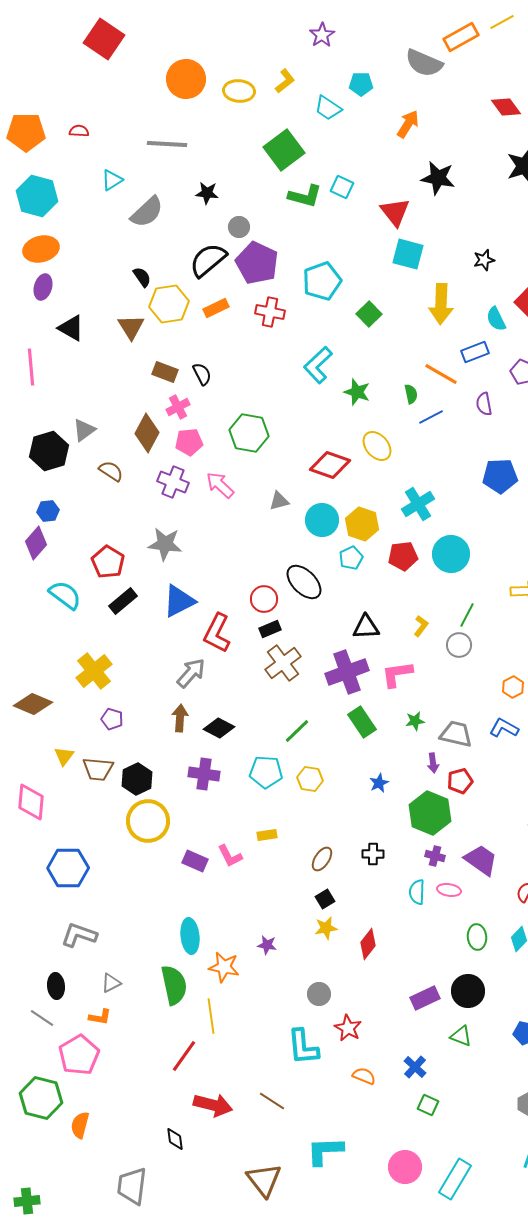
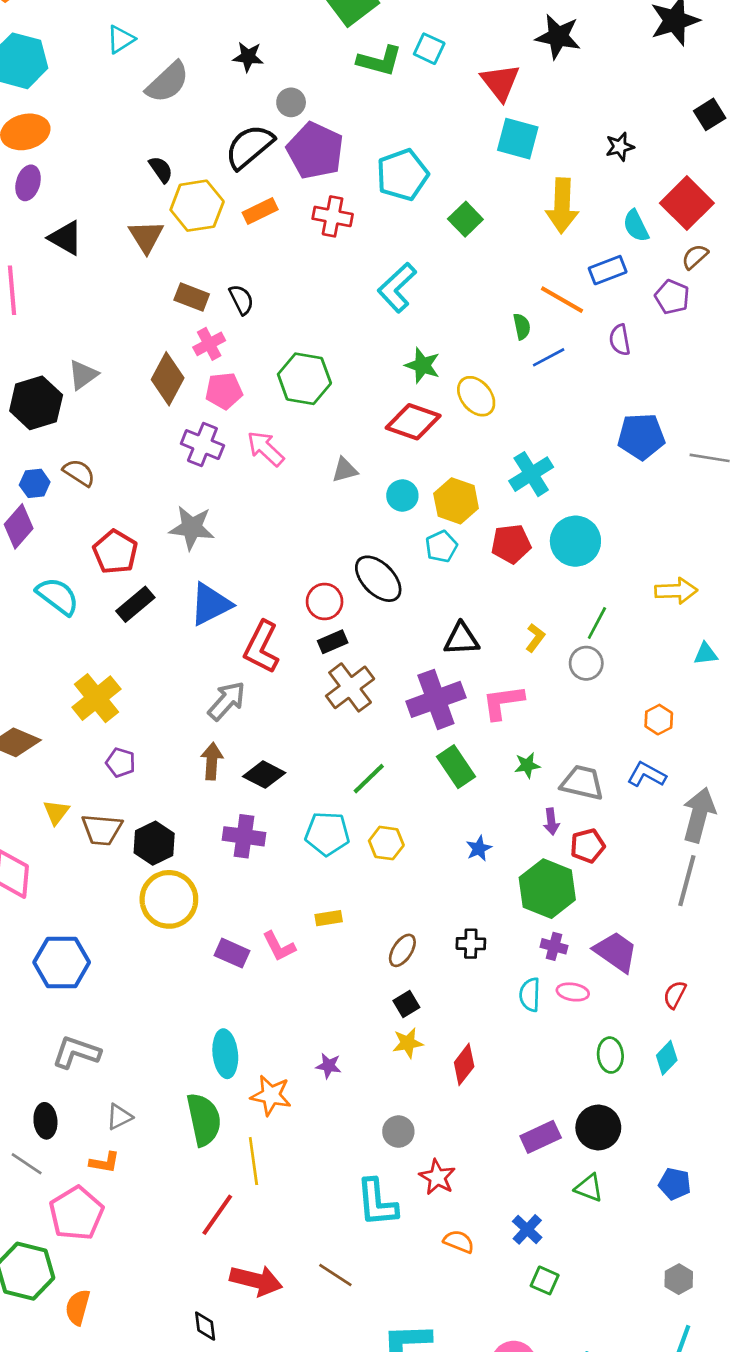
green star: (357, 392) -> (423, 365), moved
brown semicircle: (111, 471) -> (79, 473), moved
cyan circle: (322, 520) -> (402, 496), size x0.7

